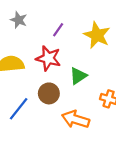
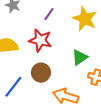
green triangle: (78, 76) -> (80, 57), moved

